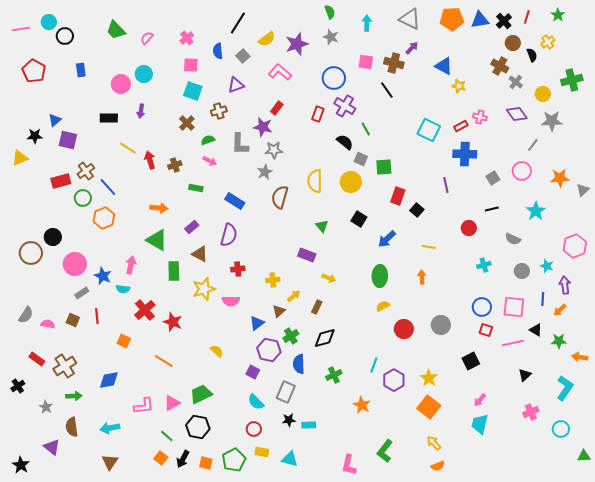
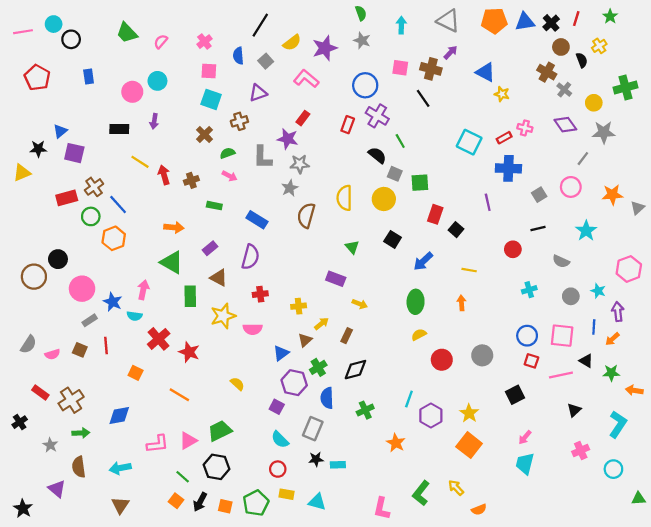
pink semicircle: (48, 324) -> (52, 354), turned 152
yellow arrow: (434, 443) -> (456, 488), moved

